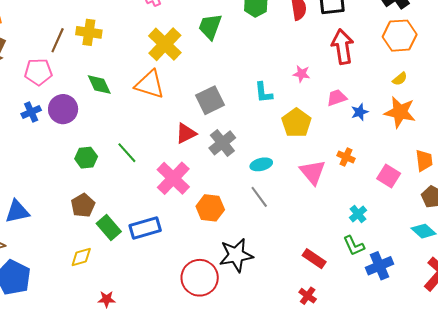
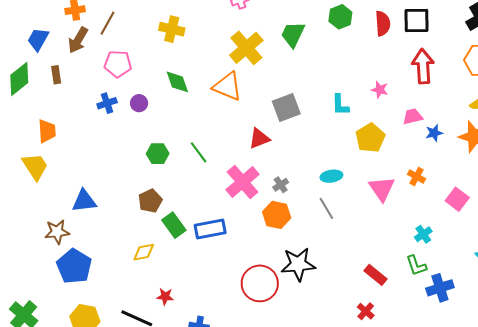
brown line: (58, 40) -> (108, 23), moved
purple circle: (63, 109) -> (139, 103), size x0.6
gray cross: (222, 143) -> (281, 185), moved, size x0.6

